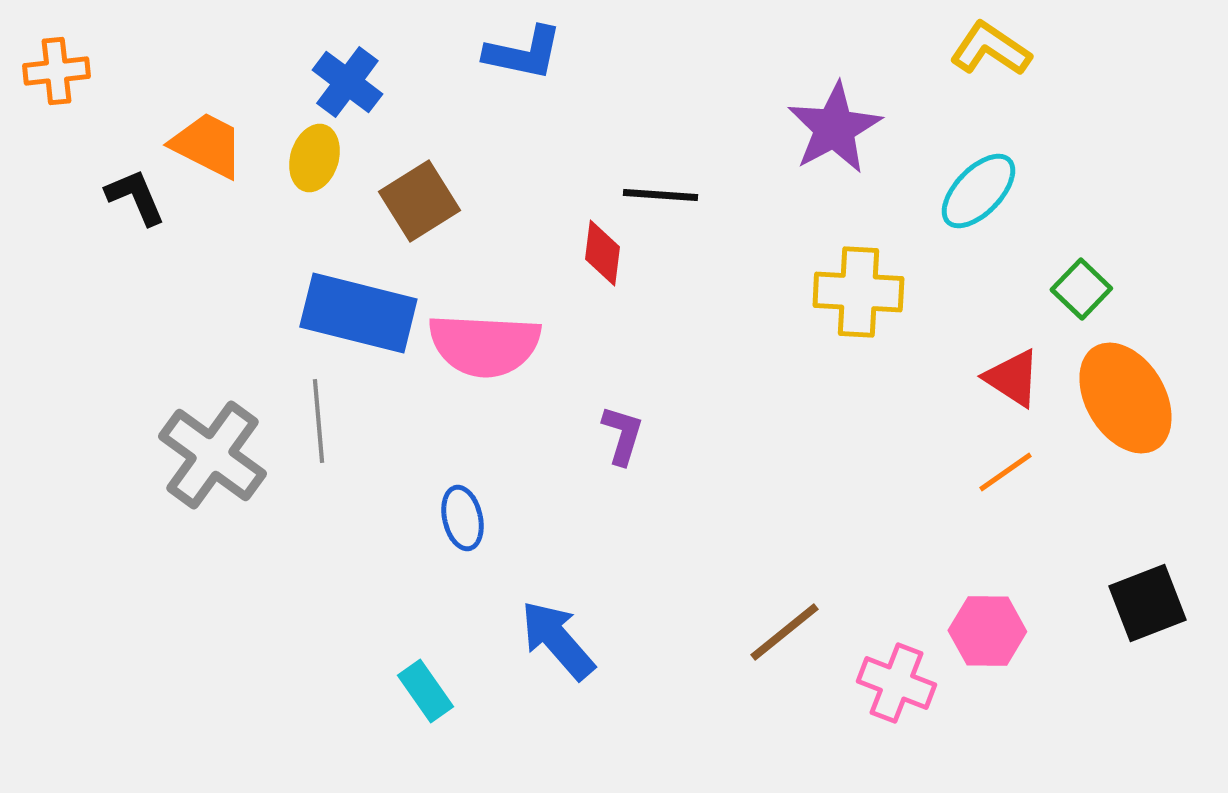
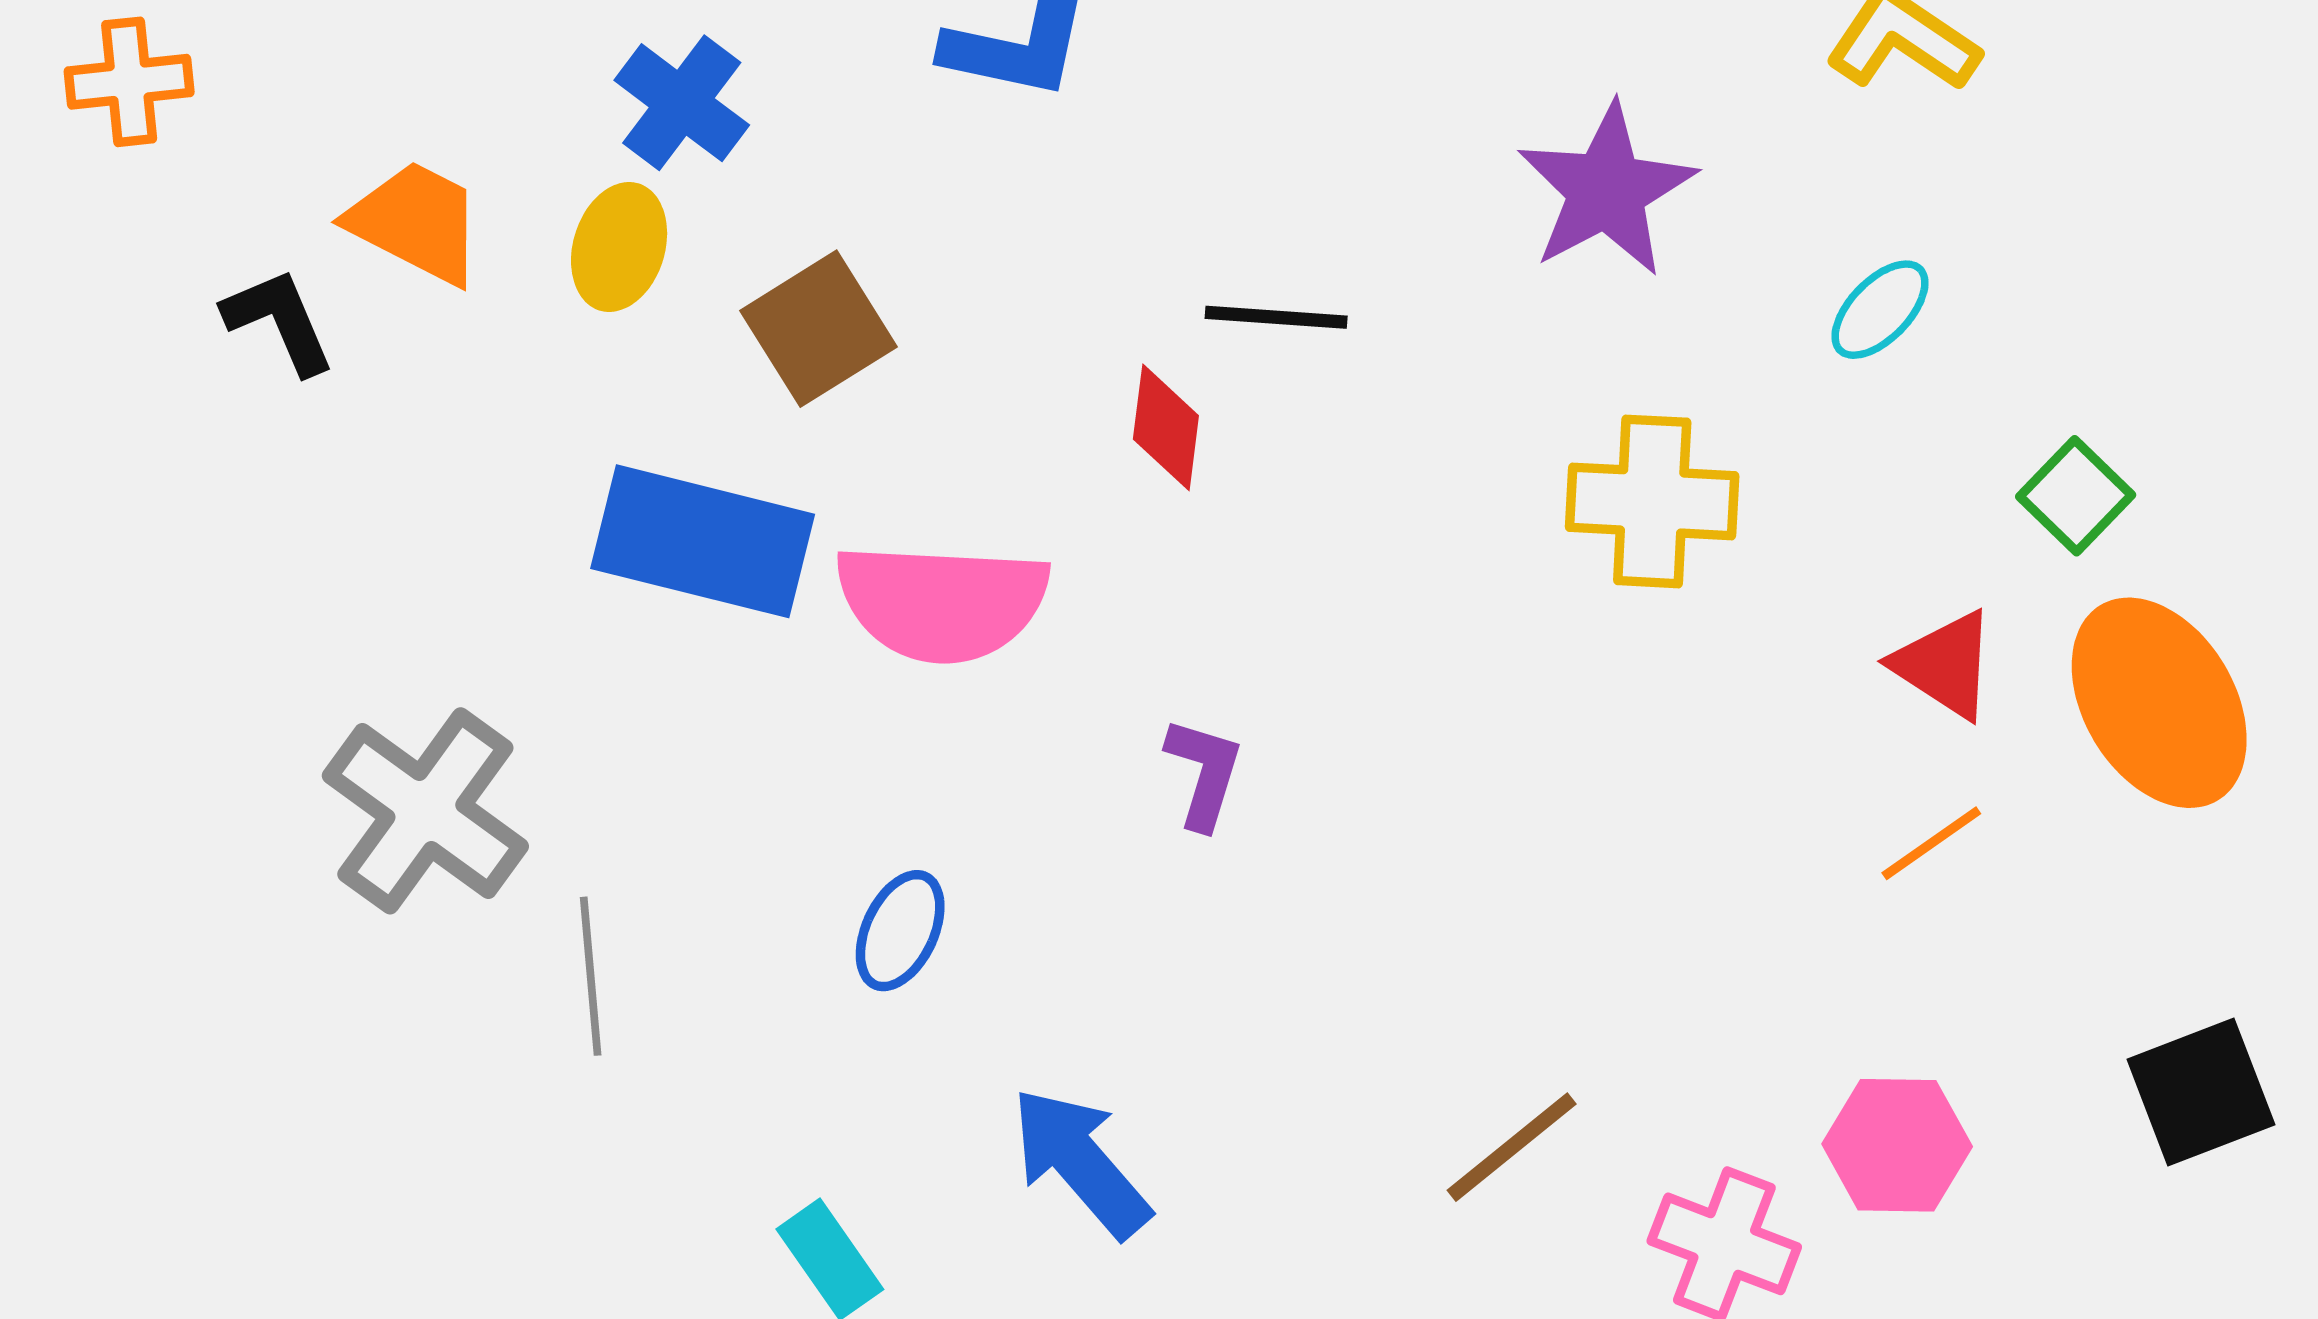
cyan ellipse: (978, 191) -> (1880, 310), size x0.7
gray line: (318, 421) -> (591, 976), moved
blue ellipse: (462, 518) -> (900, 931), turned 38

